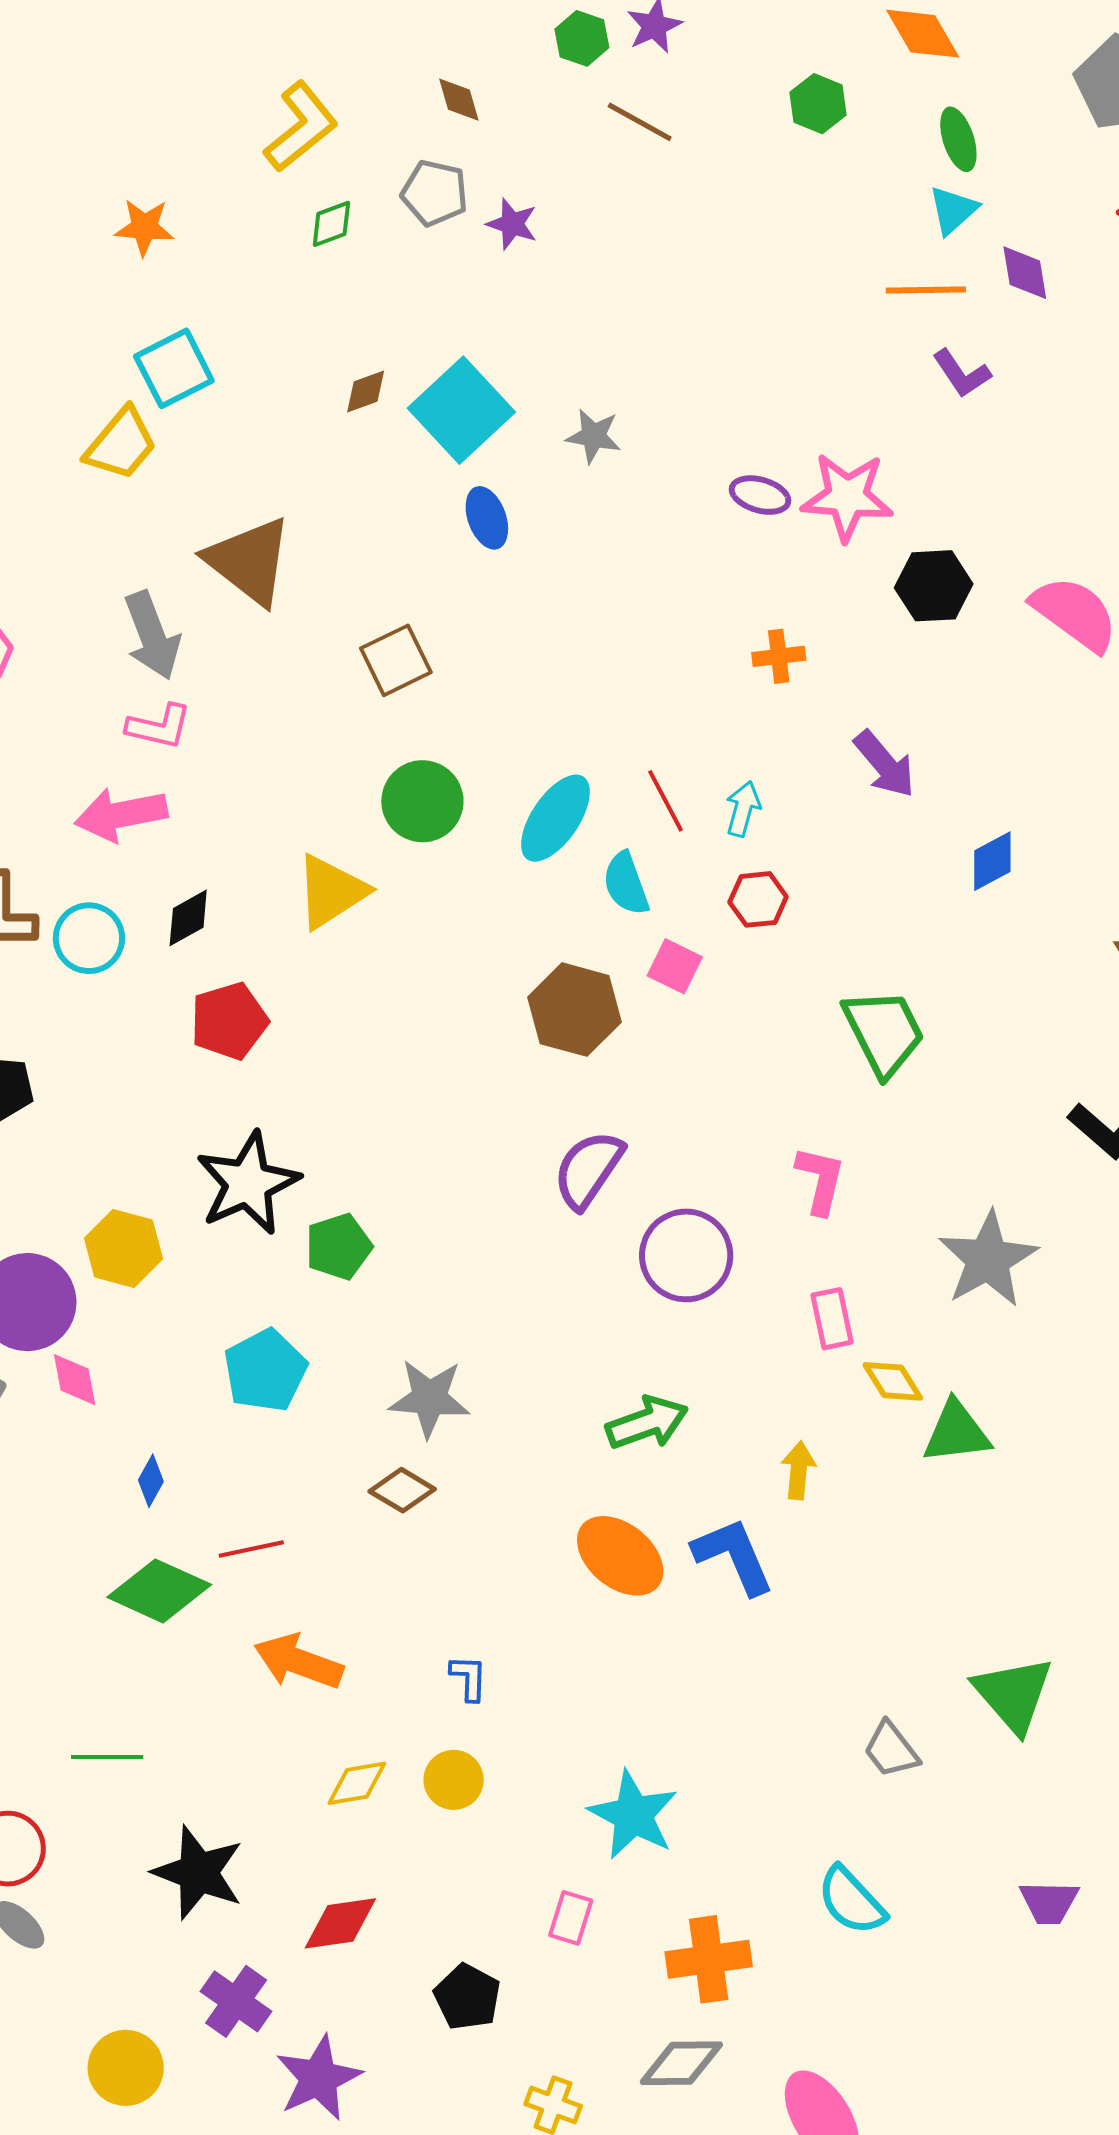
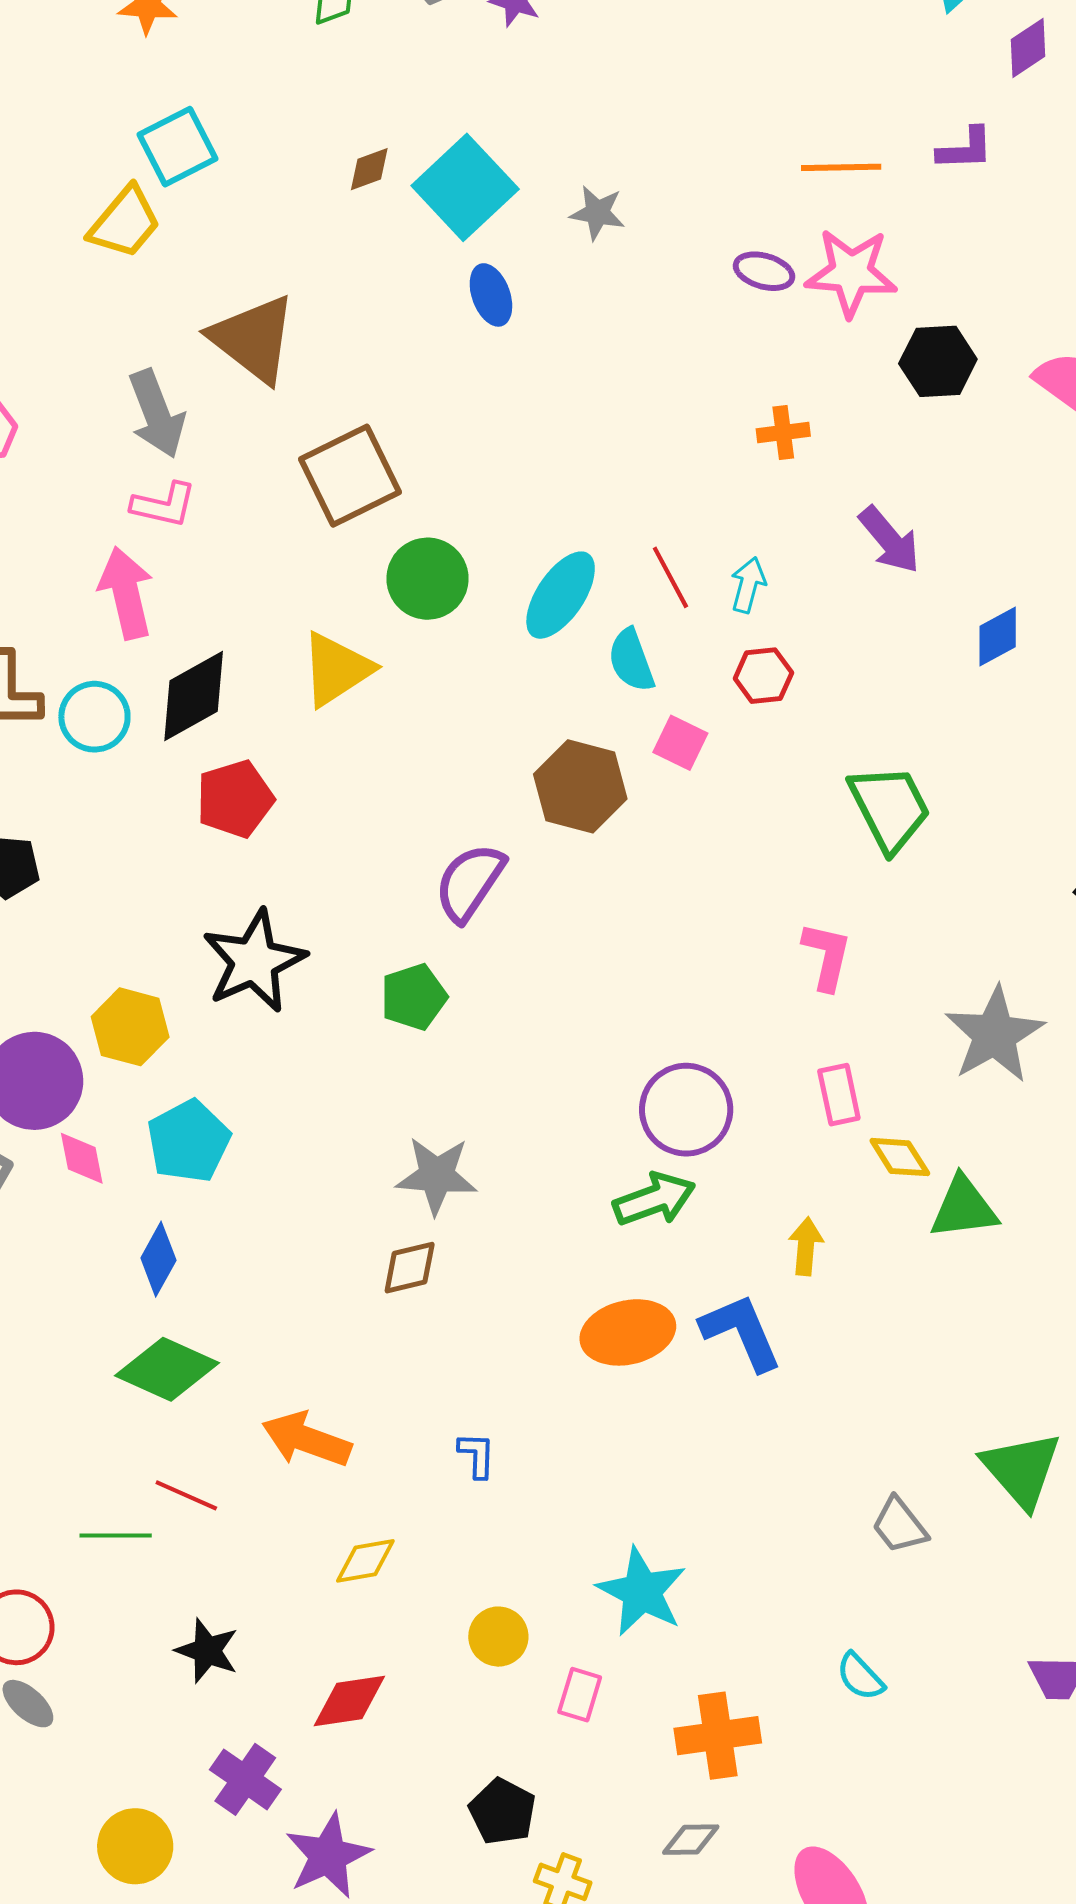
purple diamond: (1025, 273) -> (1028, 48), turned 66
orange line: (926, 290) -> (841, 167), moved
purple L-shape: (962, 373) -> (965, 149), turned -58
brown square: (396, 660) -> (350, 476), moved, size x1.4
pink arrow: (121, 815) -> (126, 593), turned 88
black diamond: (188, 918) -> (194, 696), size x1.6
purple semicircle: (588, 1169) -> (470, 882), moved
green pentagon: (339, 1247) -> (414, 997), moved
purple circle: (686, 1255) -> (686, 1110), moved
cyan pentagon: (265, 1371) -> (189, 1141), moved
blue diamond: (151, 1481) -> (158, 1259), size x1.4
brown diamond: (402, 1490) -> (410, 1268), turned -44
red line: (251, 1549) -> (186, 1495), moved, turned 36
orange ellipse: (620, 1556) -> (628, 1332), turned -52
yellow circle: (454, 1780) -> (498, 1637), moved
black star: (198, 1873) -> (207, 1651), size x0.7
cyan semicircle: (851, 1901) -> (860, 1677), size x0.7
black pentagon: (467, 1997) -> (502, 1812), moved
gray diamond: (681, 2063) -> (691, 1840), size x0.7

